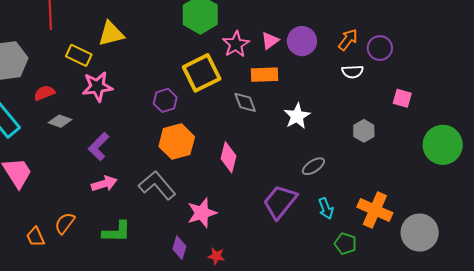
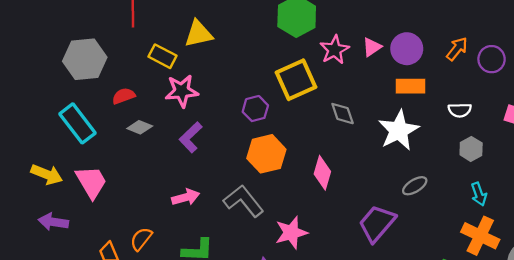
white semicircle: (353, 72) -> (460, 110), moved
orange rectangle: (265, 75) -> (411, 86), moved
white star: (297, 116) -> (399, 130), size x1.4
purple L-shape: (99, 147) -> (191, 137), moved
cyan arrow: (326, 208) -> (479, 194), moved

